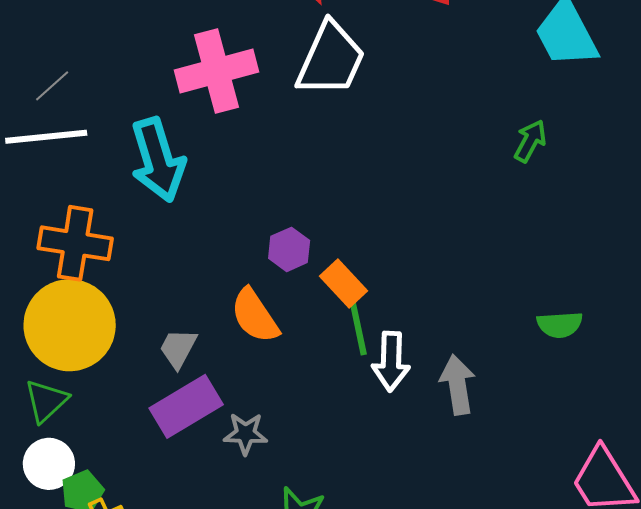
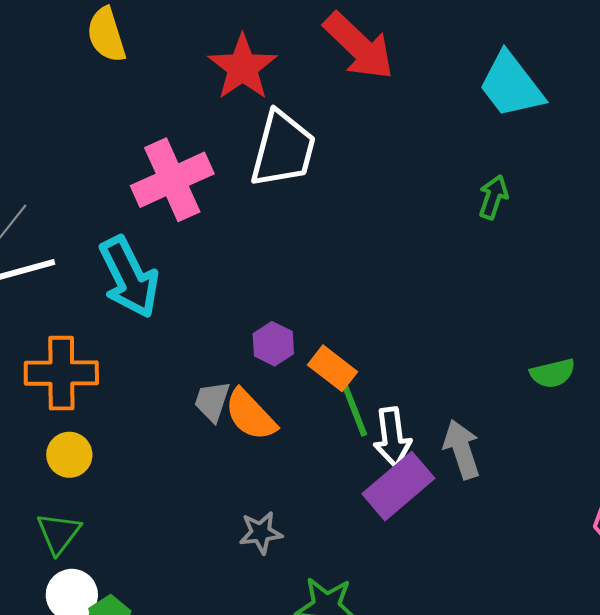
yellow circle: (70, 325) -> (69, 455), size x0.5
gray trapezoid: (178, 348) -> (212, 401), moved
purple rectangle: (186, 406) -> (398, 486), moved

